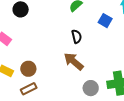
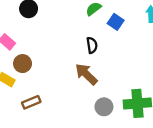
blue square: (105, 21) -> (116, 22), moved
brown circle: (28, 69) -> (23, 64), moved

